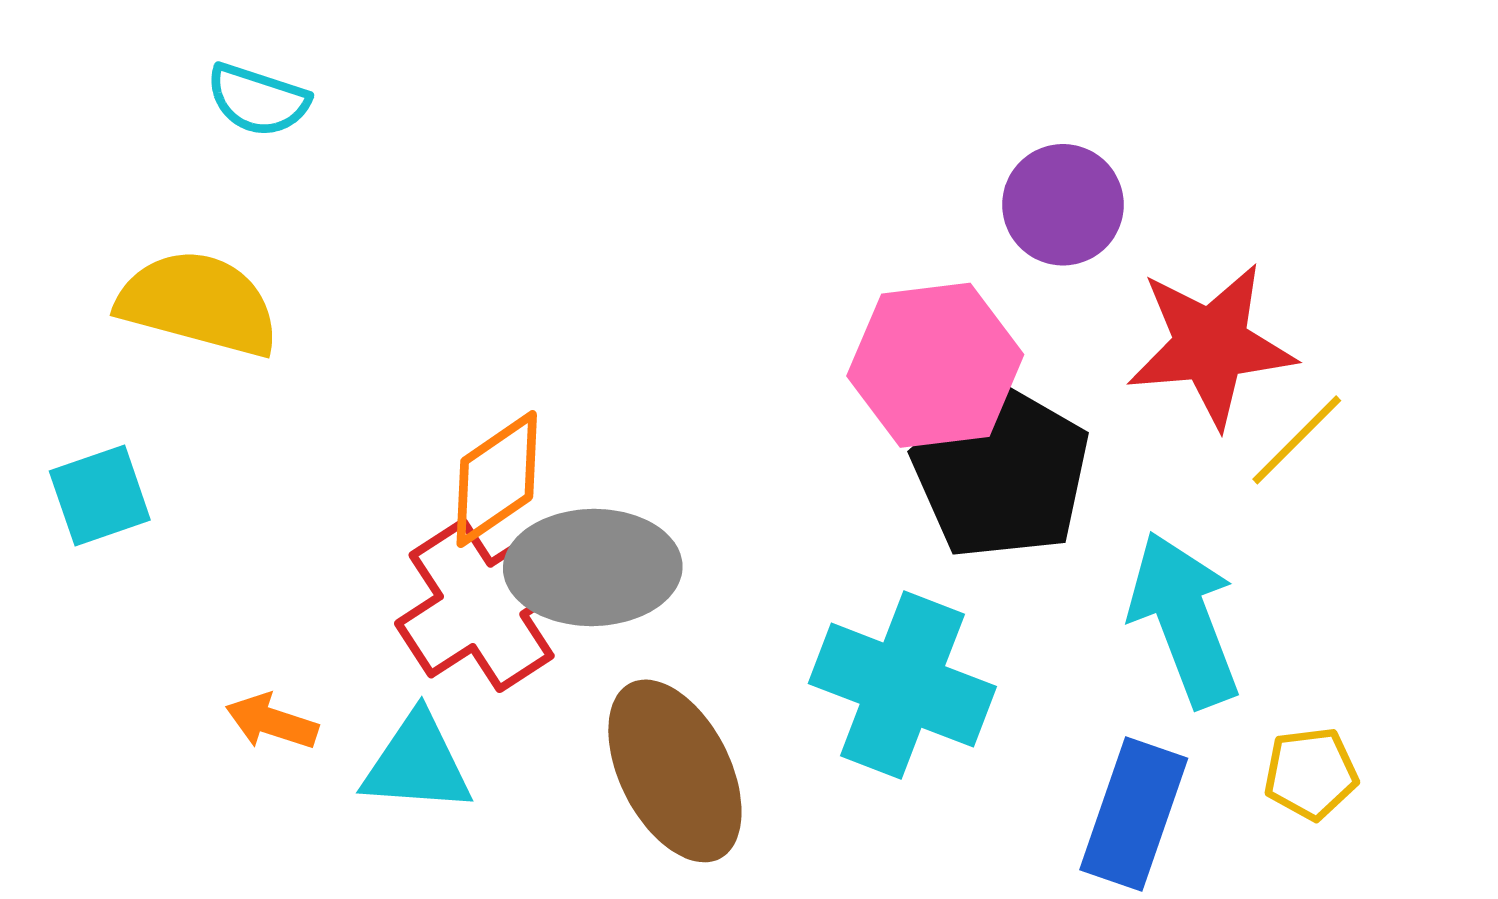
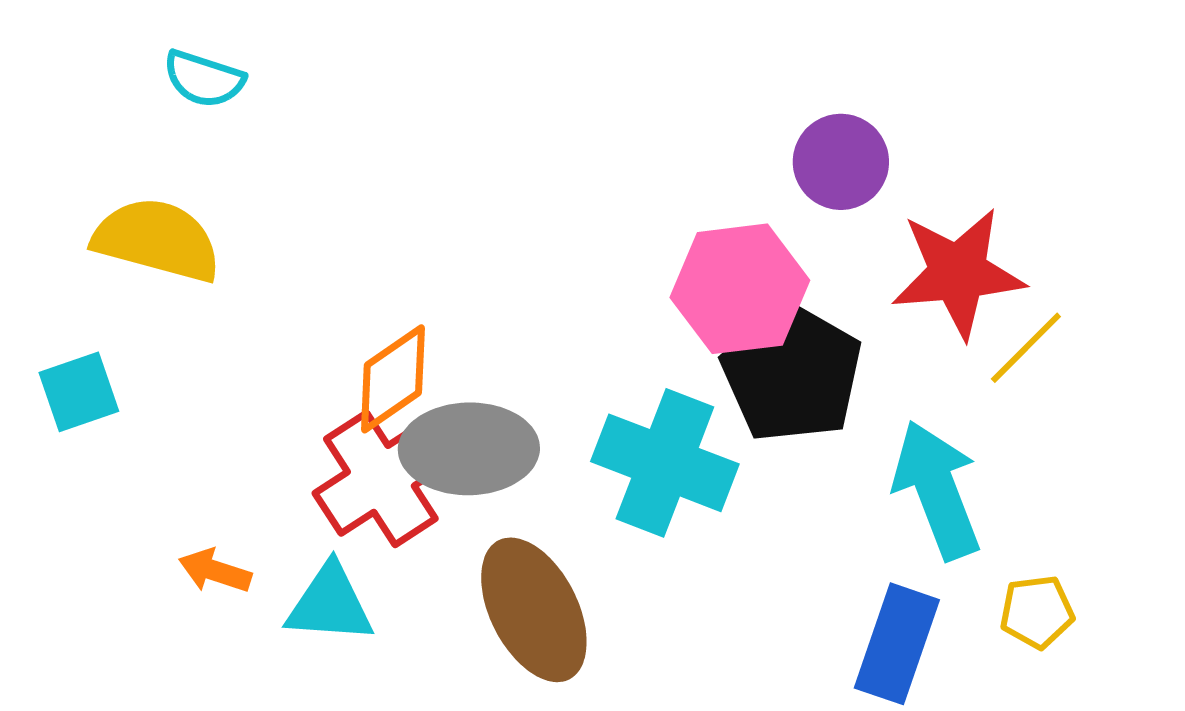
cyan cross: (902, 685) -> (665, 463), moved

